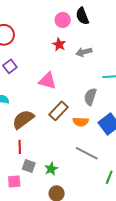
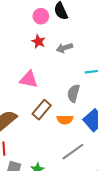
gray line: (87, 153) -> (73, 152), turned -60

